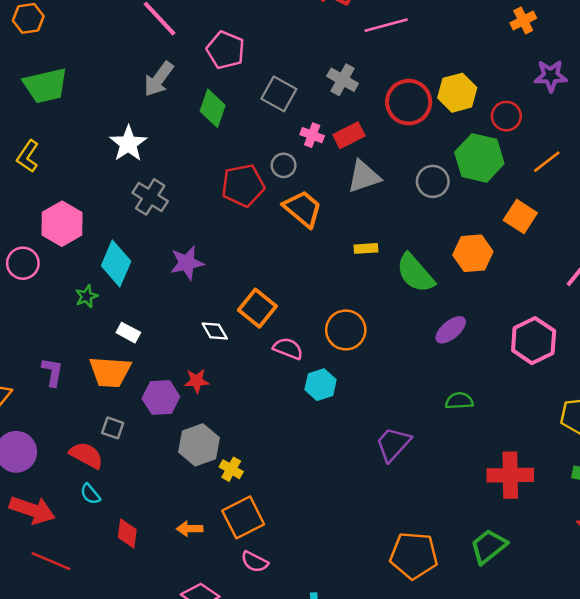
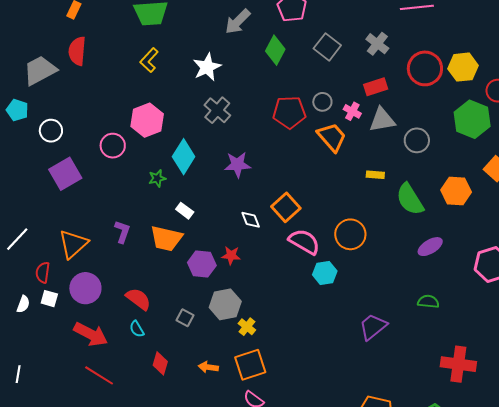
pink cross: (312, 135) -> (352, 111), moved
yellow L-shape: (28, 156) -> (149, 60), moved
gray circle: (433, 181) -> (417, 140), moved
pink semicircle: (288, 348) -> (304, 242), size x1.4
gray square: (113, 428) -> (185, 318), moved

